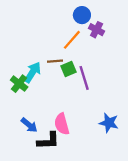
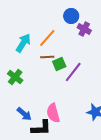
orange line: (72, 40) -> (47, 38), moved
cyan arrow: (33, 72) -> (23, 43), moved
purple line: (84, 78) -> (73, 72), turned 55

